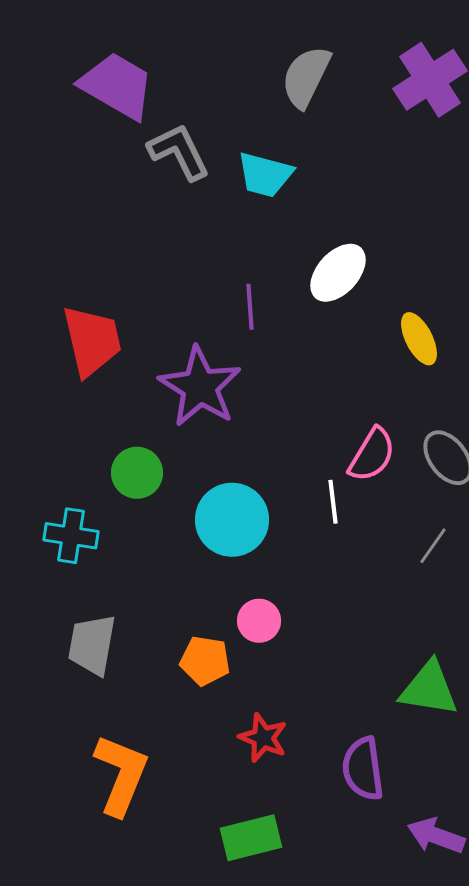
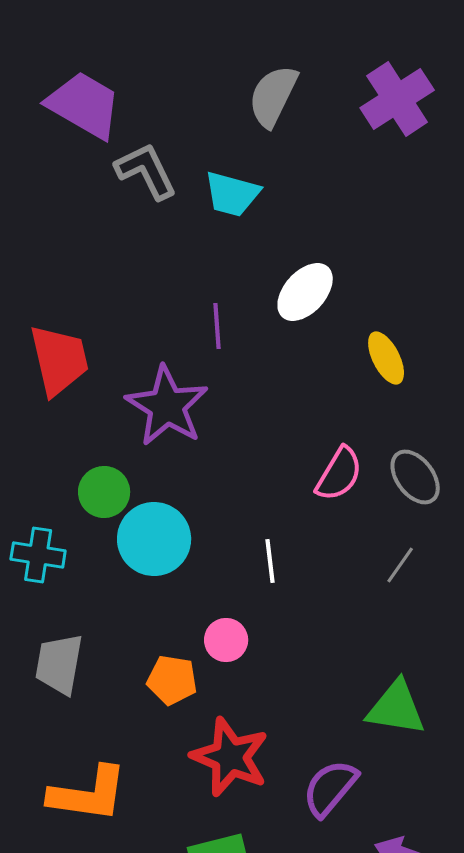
white line: (333, 502) -> (270, 561), moved
cyan circle: (232, 520) -> (154, 539), moved
red star: (263, 738) -> (230, 757), size x1.6
purple semicircle: (363, 769) -> (330, 788), turned 48
orange L-shape: (121, 775) -> (88, 794), turned 76

